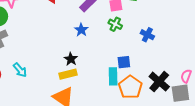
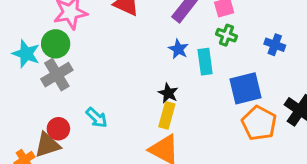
blue square: (124, 62) -> (245, 88), size x1.6
yellow rectangle: (68, 74) -> (167, 115), turned -54
cyan rectangle: (113, 76) -> (205, 62), moved

